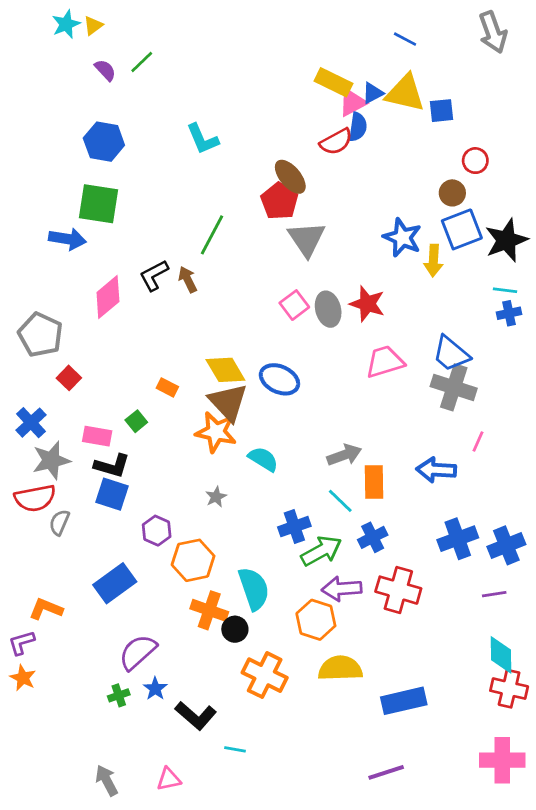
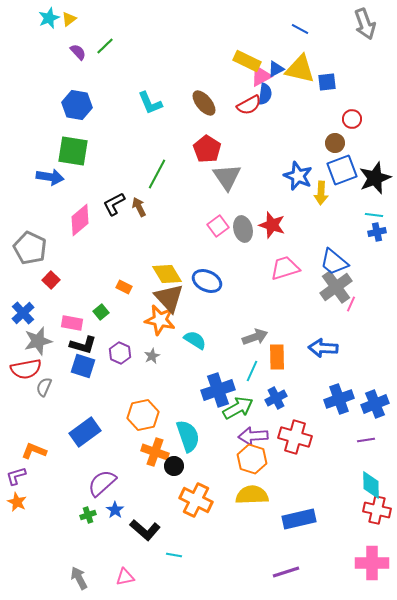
brown ellipse: (290, 177) -> (204, 103), moved
gray cross: (454, 387) -> (336, 287), turned 36
pink line: (478, 441) -> (351, 304), moved
gray star: (216, 497) -> (152, 356), moved
cyan line: (340, 501) -> (252, 371), turned 70
blue cross: (294, 527) -> (218, 390), size x1.4
purple hexagon: (157, 531) -> (120, 353), moved
orange hexagon: (316, 620) -> (252, 459), moved

